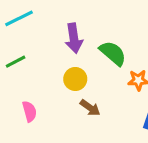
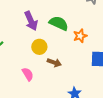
pink semicircle: (29, 111) -> (28, 74), moved

